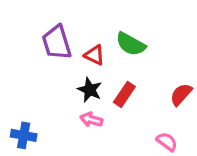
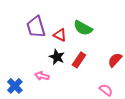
pink arrow: (91, 120) -> (42, 76), moved
blue cross: (24, 135) -> (15, 86), turned 35

